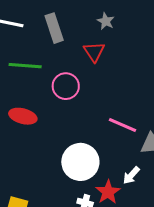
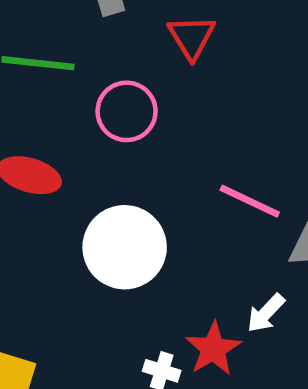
white circle: (80, 162) -> (125, 247), moved

